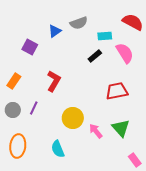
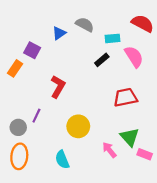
gray semicircle: (79, 23) -> (85, 24), turned -132
orange rectangle: (14, 81) -> (15, 68), moved
gray circle: (13, 110) -> (18, 127), moved
pink arrow: (96, 131) -> (109, 150), moved
pink rectangle: (135, 160) -> (145, 154), moved, turned -32

